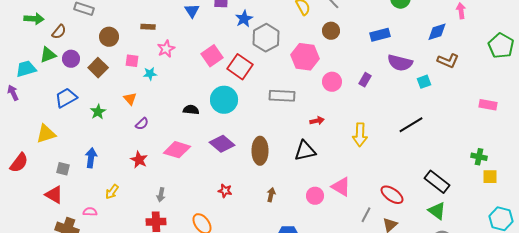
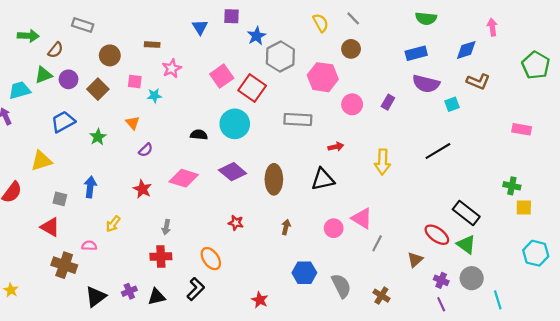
blue rectangle: (380, 35) -> (416, 53), moved
red ellipse: (392, 195) -> (437, 235), moved
gray line: (366, 215) -> (377, 243), moved

